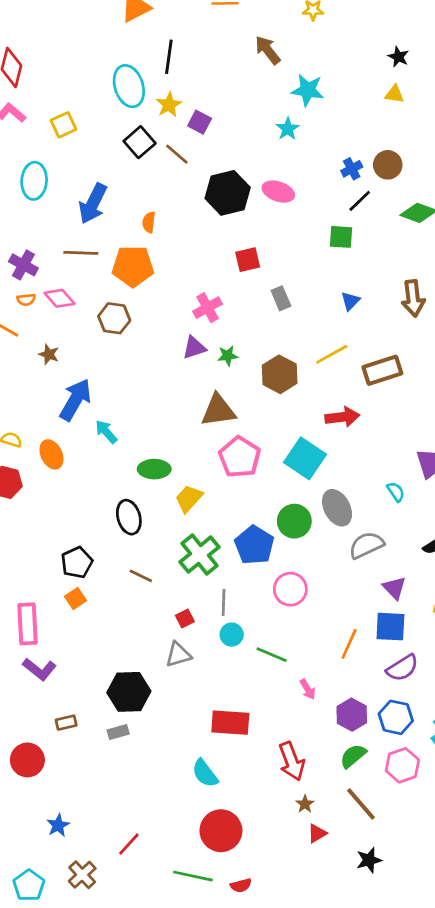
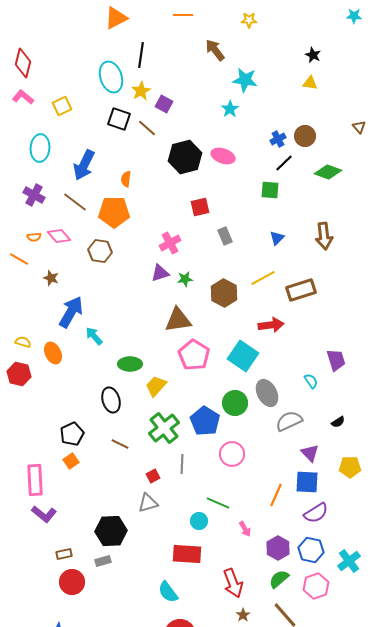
black square: (140, 142) -> (119, 119), turned -30
brown line: (81, 253) -> (75, 202), turned 35
purple cross: (23, 265) -> (34, 195), moved
cyan circle: (232, 635) -> (199, 521), moved
red circle: (27, 760) -> (72, 582), moved

